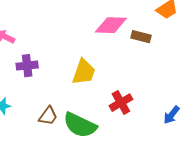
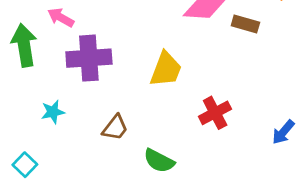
purple cross: (27, 66) -> (89, 58), size x1.5
green semicircle: (80, 125) -> (159, 161), moved, size x0.7

